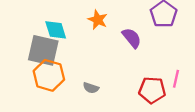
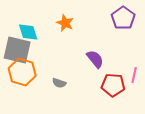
purple semicircle: (132, 38) -> (95, 59), moved

